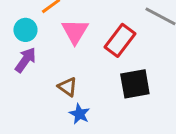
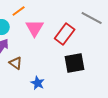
brown triangle: (67, 87) -> (16, 63), moved

